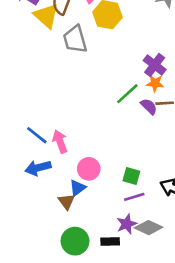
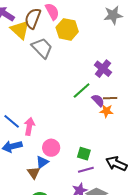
gray trapezoid: (75, 39) -> (42, 48), turned 150
orange star: (155, 83) -> (106, 111), moved
pink arrow: (60, 141) -> (29, 126), turned 30

